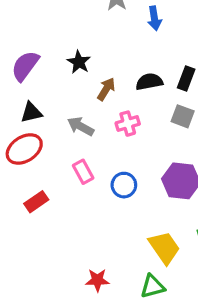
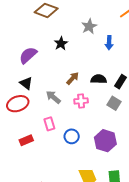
black star: (79, 62) -> (61, 43), moved
black triangle: (31, 112) -> (26, 83), turned 40
red rectangle: (36, 202) -> (26, 140), moved

